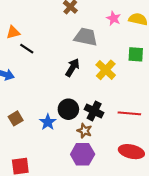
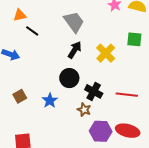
gray trapezoid: (86, 37) -> (74, 22), moved, turned 40
black circle: (68, 109) -> (69, 78), moved
purple hexagon: (83, 154) -> (101, 131), moved

